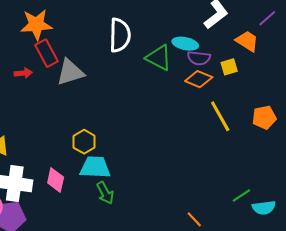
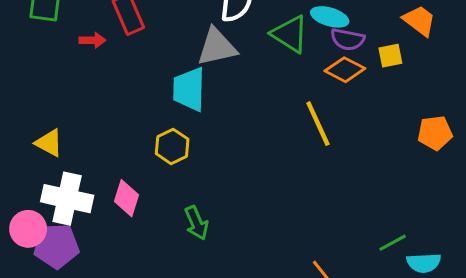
gray triangle: (70, 72) -> (217, 47), moved
yellow line: (220, 116) -> (318, 124), moved
cyan trapezoid: (95, 167) -> (189, 89), moved, turned -96

